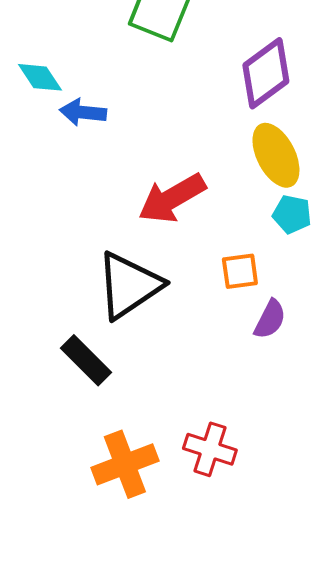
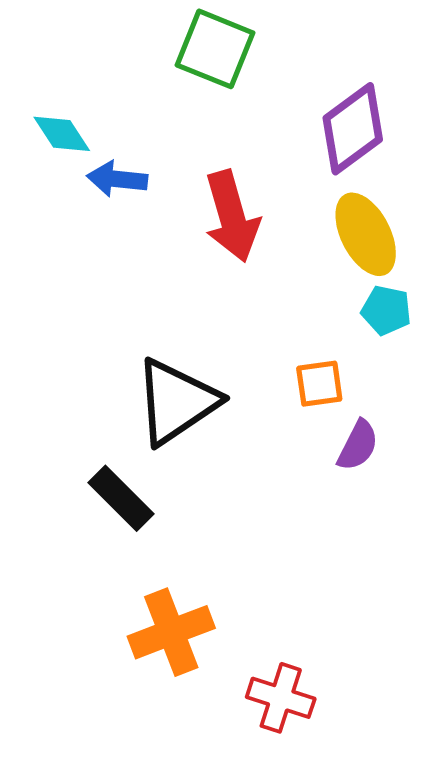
red arrow: (172, 198) -> (232, 216), moved, turned -76
red cross: (210, 449) -> (281, 698), moved

